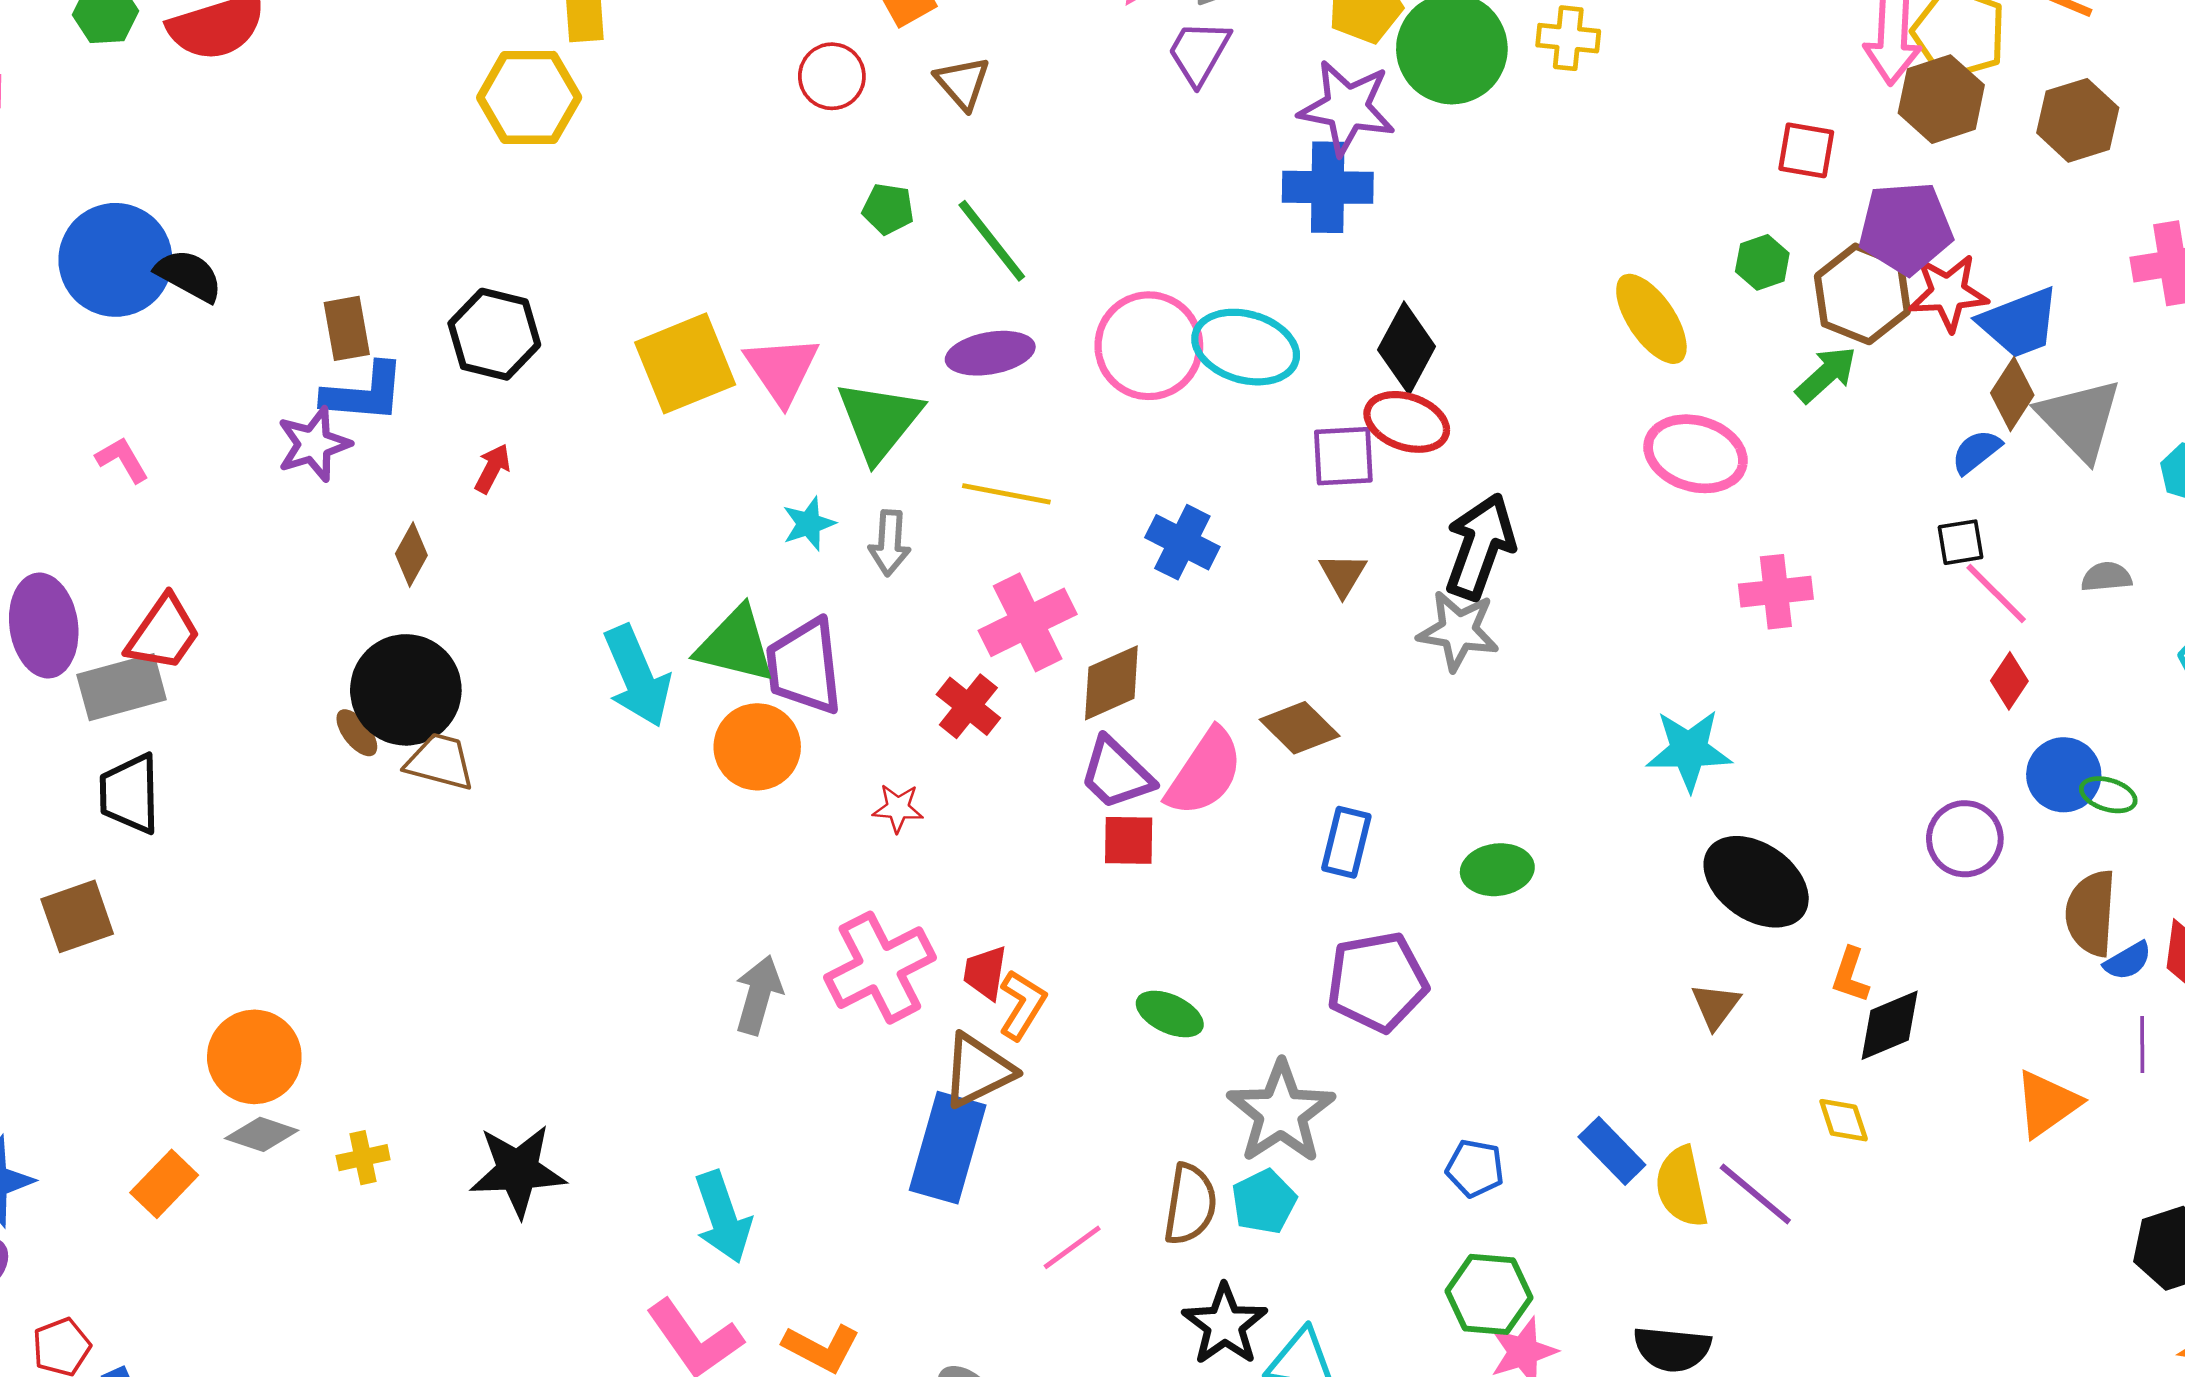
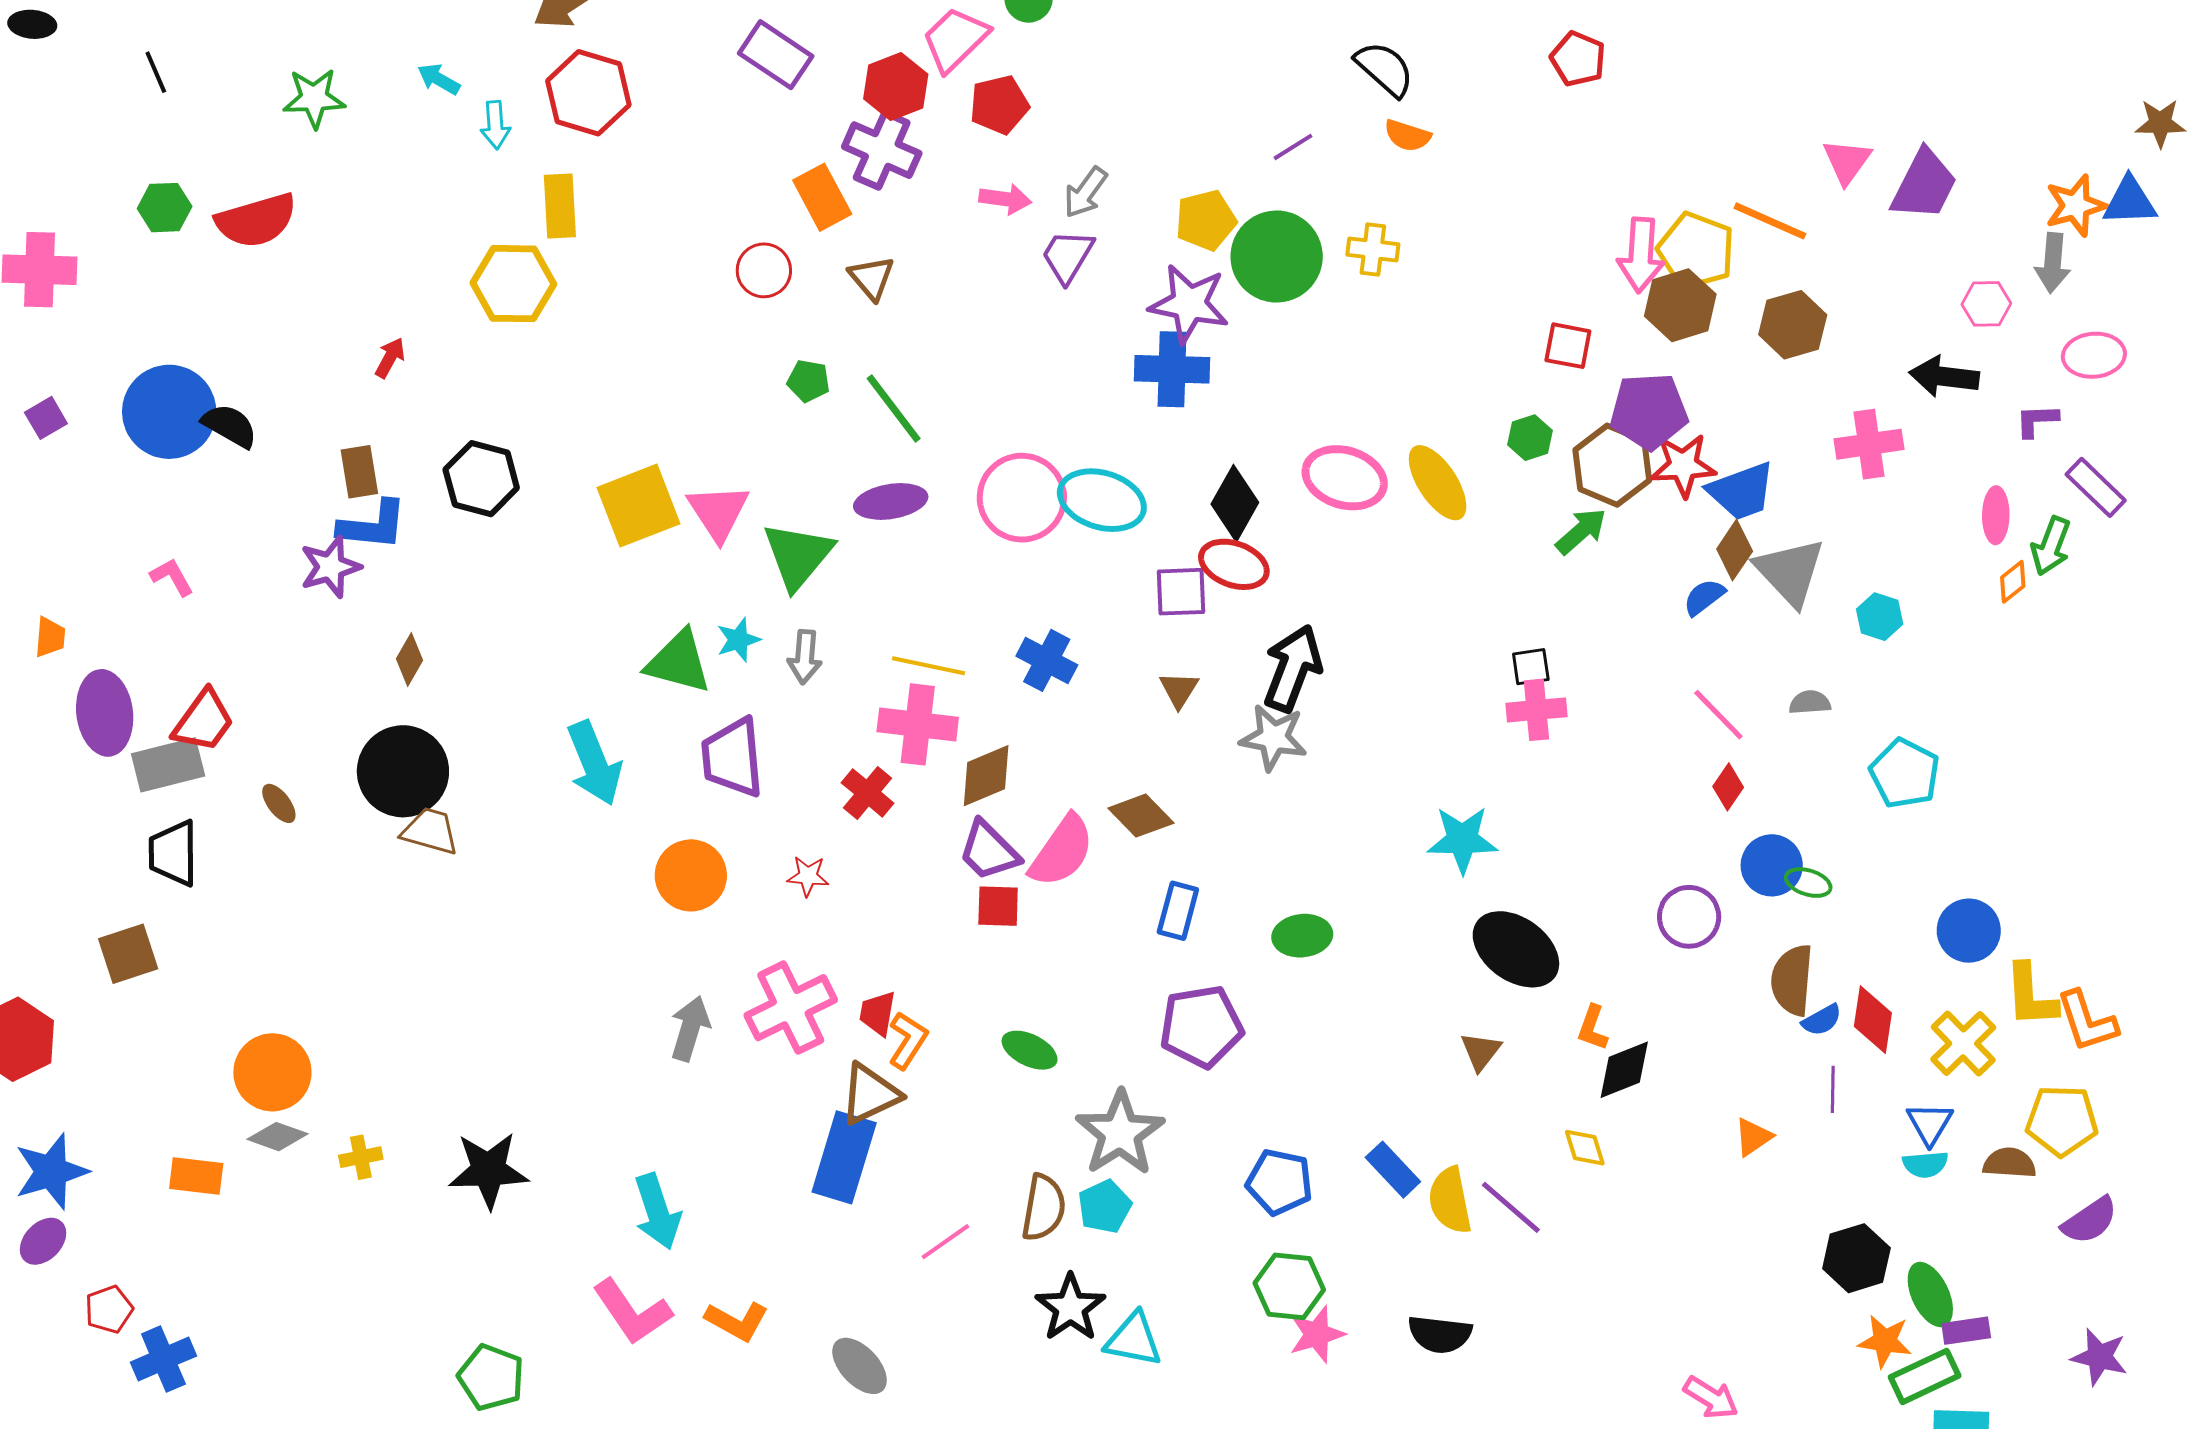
pink ellipse: (1696, 454) -> (1345, 478), moved
red arrow: (492, 468) -> (390, 358), moved
yellow line: (1006, 494) -> (929, 666), moved
black square: (1961, 542) -> (1531, 667), moved
pink cross: (1028, 622) -> (918, 724), turned 32
green triangle: (736, 645) -> (679, 662), moved
brown ellipse: (357, 733) -> (279, 803), moved
orange circle: (757, 747) -> (691, 875), moved
orange triangle: (2047, 1104) -> (1753, 1137), size x0.7
blue pentagon: (1475, 1168) -> (1280, 1182), size x1.4
orange rectangle: (164, 1184) -> (196, 1176), turned 52

